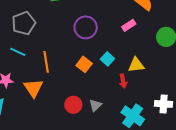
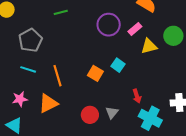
purple circle: (86, 27) -> (109, 25), moved
yellow triangle: (136, 65) -> (149, 46), moved
red arrow: (123, 81) -> (137, 96), moved
orange triangle: (33, 88) -> (48, 103), turned 45

